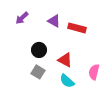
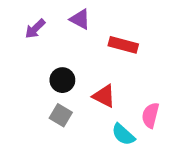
purple triangle: (54, 21) -> (80, 19), moved
cyan semicircle: (67, 81) -> (123, 134), moved

